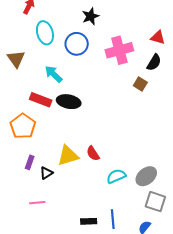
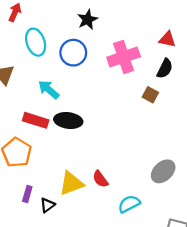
gray ellipse: (146, 176) -> (163, 171), moved

